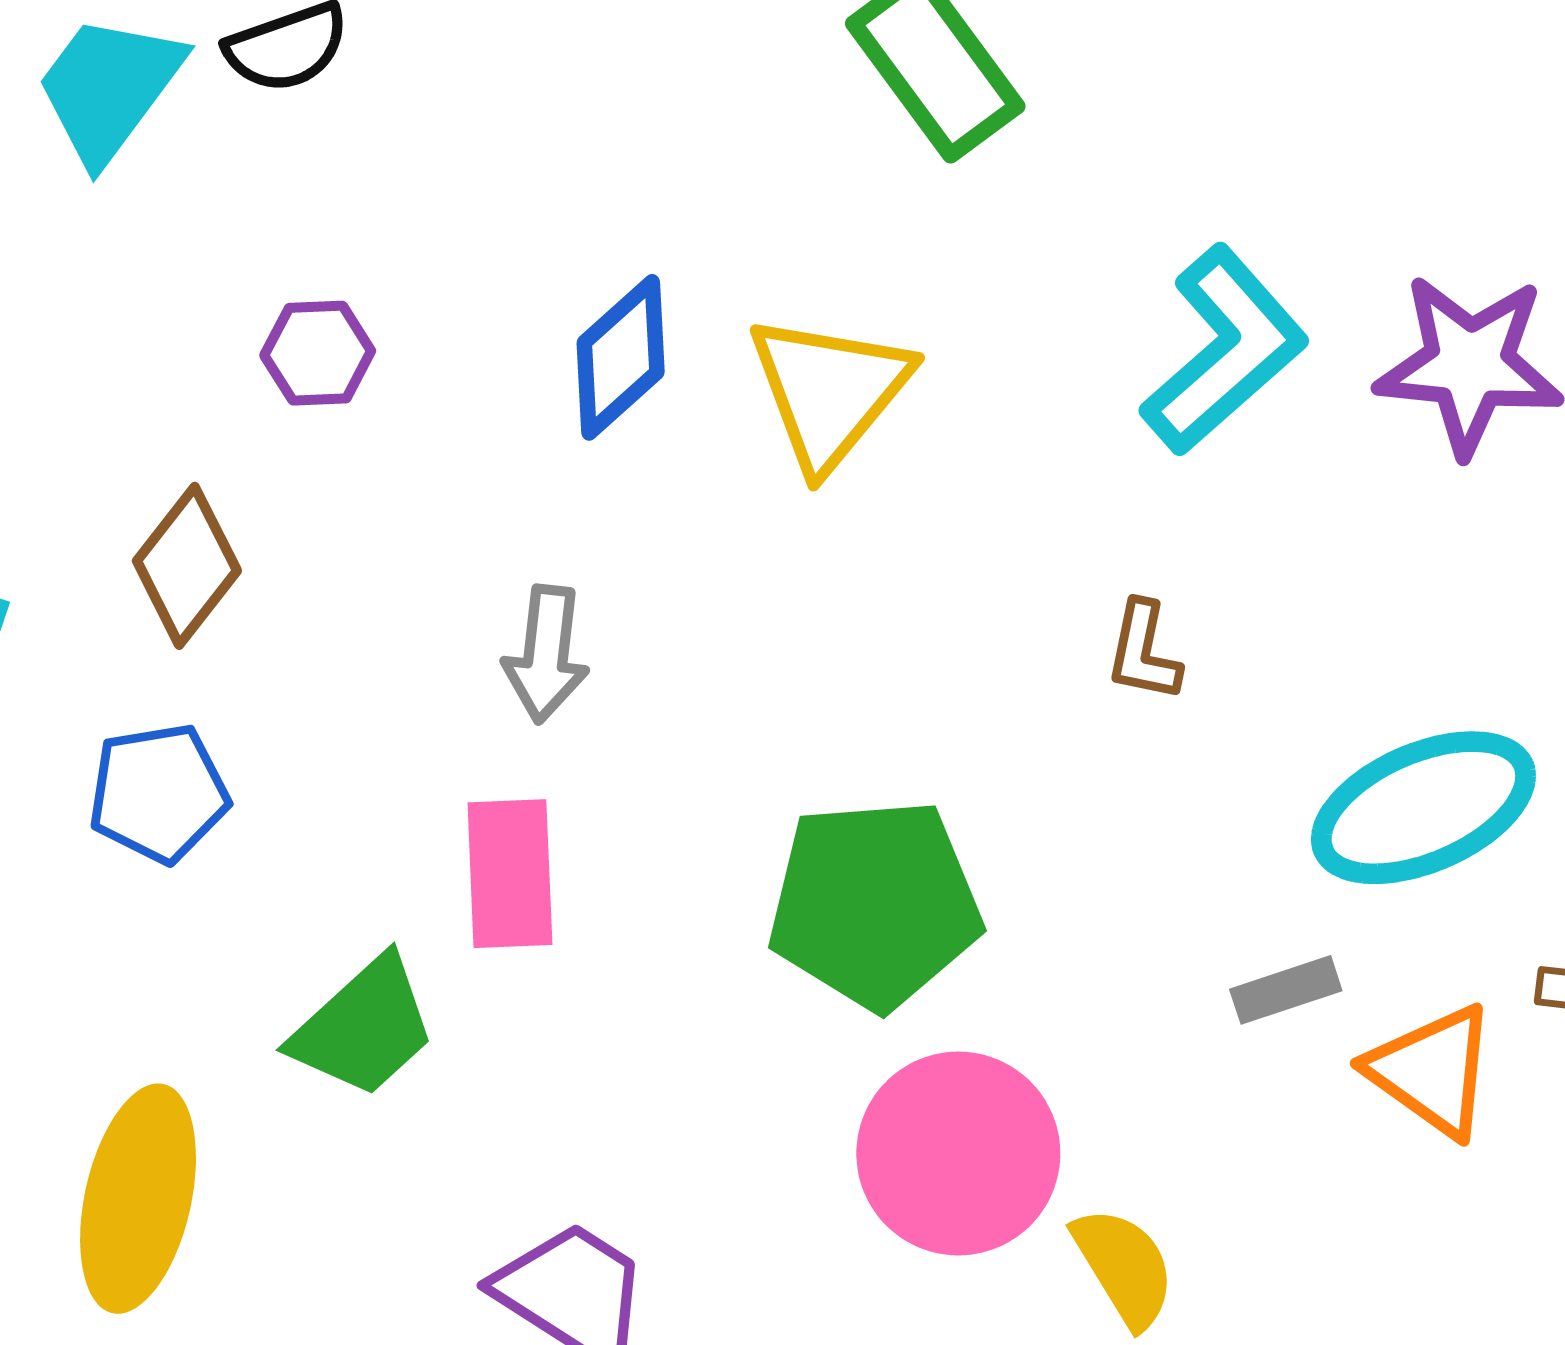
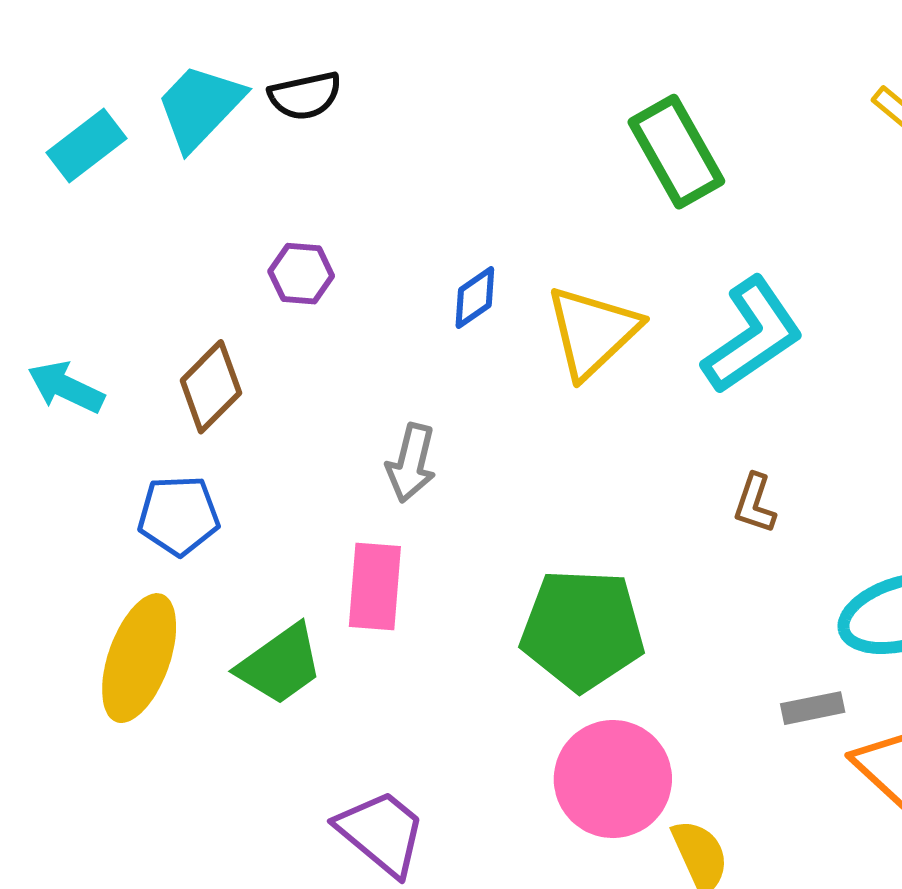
cyan L-shape: (1224, 350) -> (753, 335), moved
blue diamond: (621, 357) -> (475, 298), size x0.7
yellow ellipse: (138, 1199) -> (139, 658), moved

